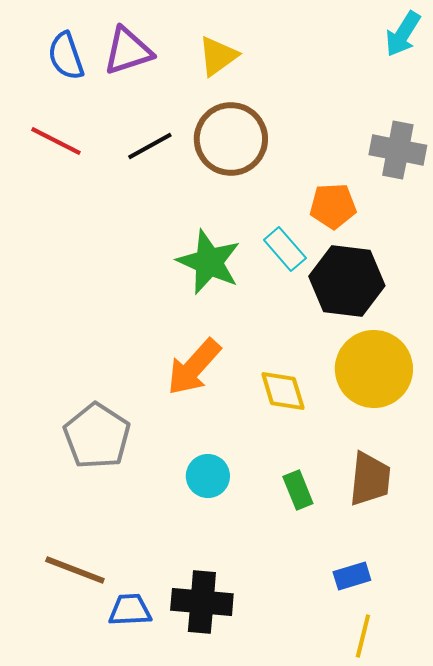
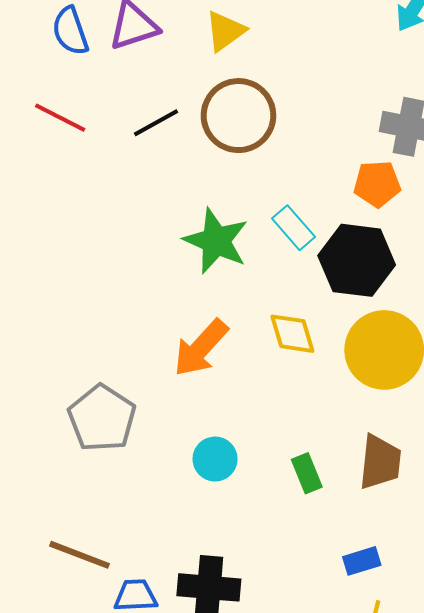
orange pentagon: (333, 206) -> (377, 184), moved
yellow diamond: (283, 391) -> (292, 334), moved

